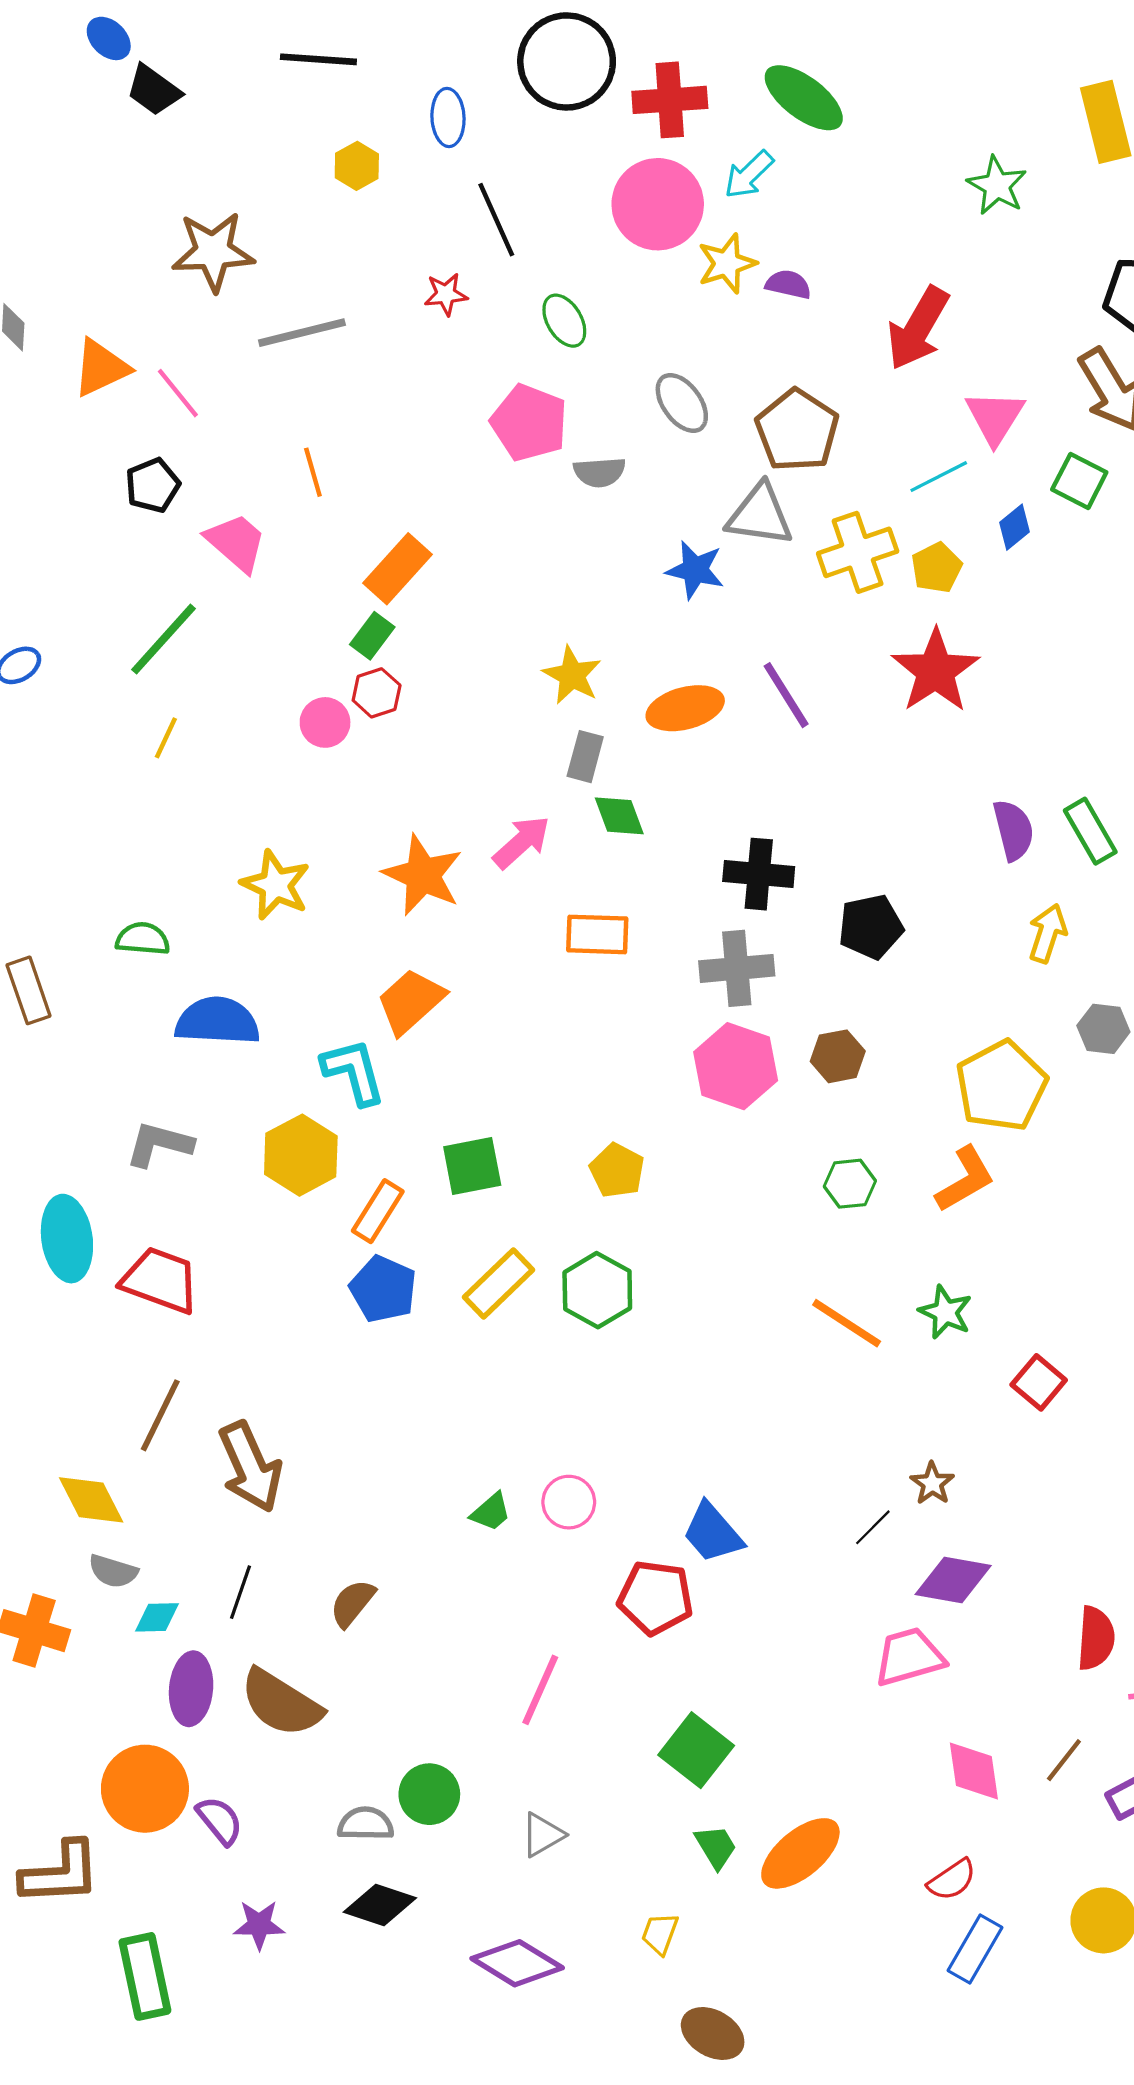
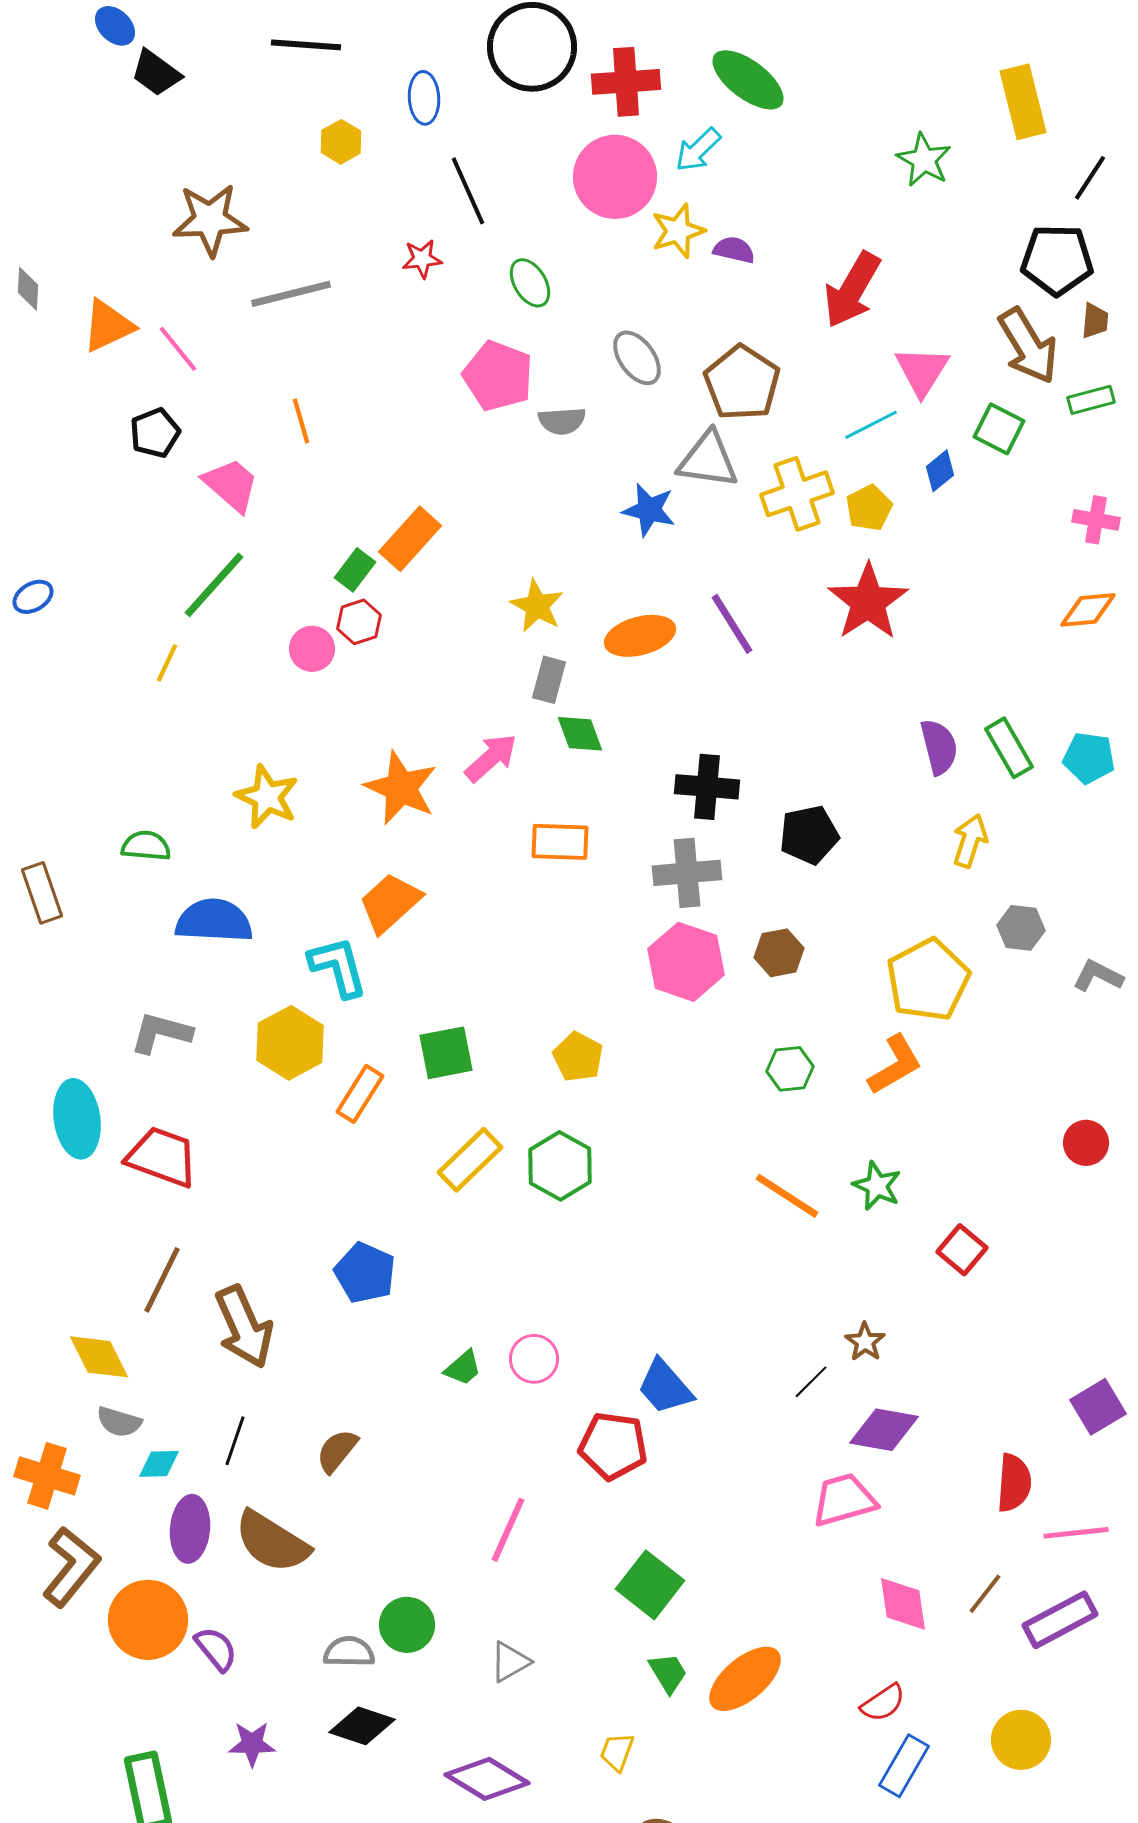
orange rectangle: (397, 569) -> (410, 539), moved
green line: (164, 639) -> (214, 585), moved
blue pentagon: (383, 1289) -> (365, 1273), moved
brown L-shape: (60, 1873) -> (71, 1567), moved, turned -48

